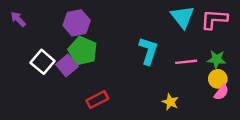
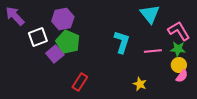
purple arrow: (18, 19) -> (15, 16), size x1.5
pink L-shape: (214, 19) -> (179, 31), moved, turned 55
white square: (43, 62) -> (38, 37), moved, turned 30
red rectangle: (97, 100) -> (80, 82), turned -30

